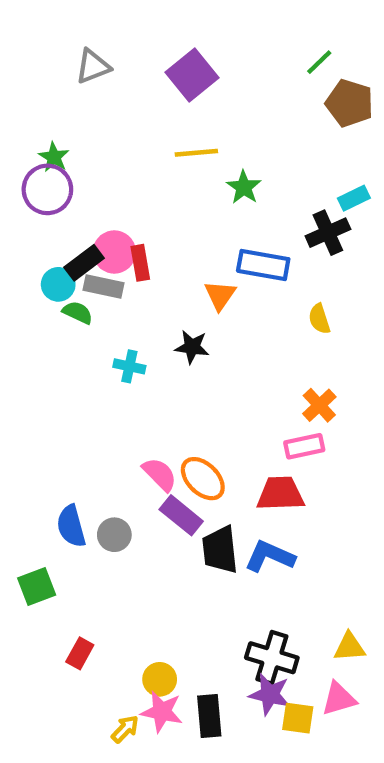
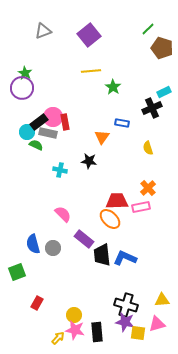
blue rectangle: (263, 265) -> (122, 123), size x0.6
pink semicircle: (160, 474) -> (63, 214), moved
orange ellipse: (203, 479) -> (110, 219), moved
red trapezoid: (280, 494) -> (117, 201), moved

